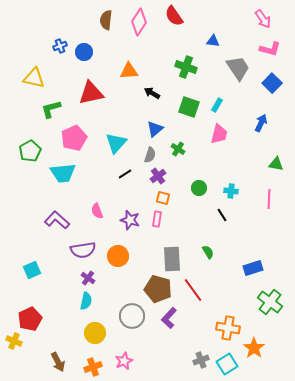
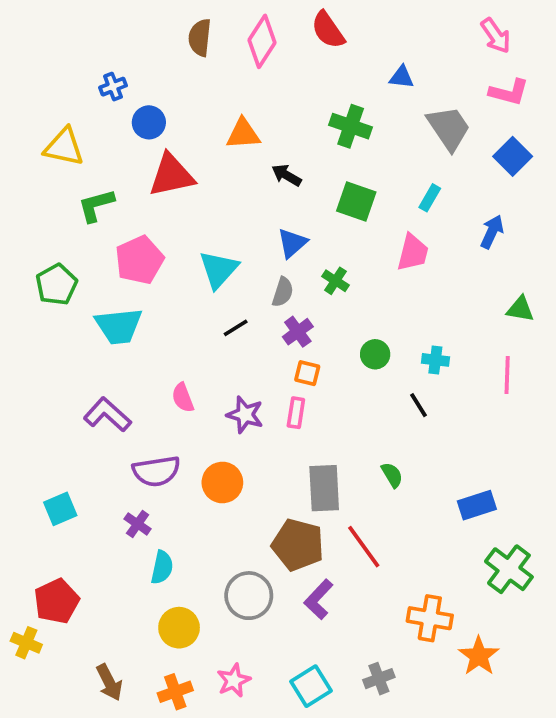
blue circle: (84, 52) -> (149, 122), moved
cyan rectangle: (217, 105) -> (430, 198), moved
purple cross: (88, 278) -> (138, 524), moved
cyan square: (227, 364) -> (311, 686), moved

